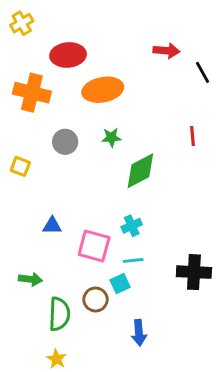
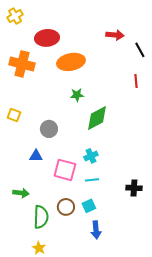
red line: (192, 136) -> (136, 81), moved
gray circle: (65, 142) -> (49, 129), moved
black cross: (194, 272) -> (134, 188), size x0.7
cyan square: (120, 284) -> (89, 206), moved

